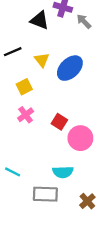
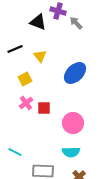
blue ellipse: (70, 68) -> (75, 73), moved
red square: (59, 122) -> (44, 108), moved, turned -32
cyan semicircle: (63, 172) -> (71, 152), moved

